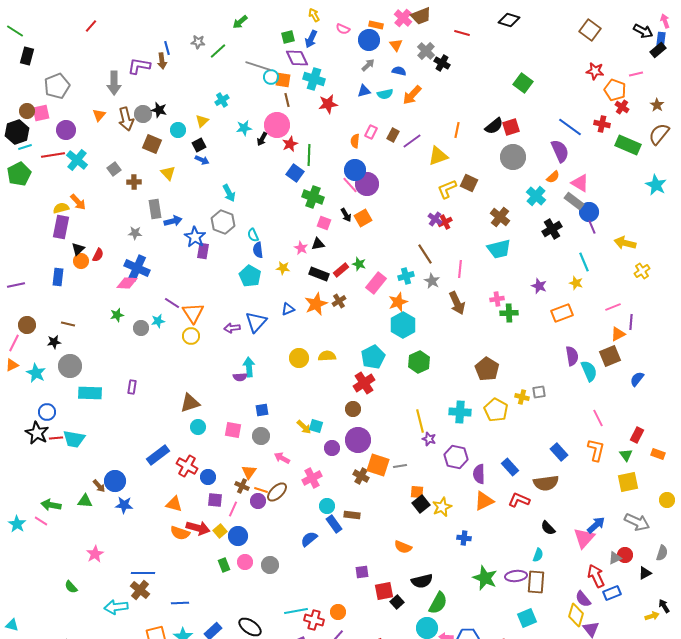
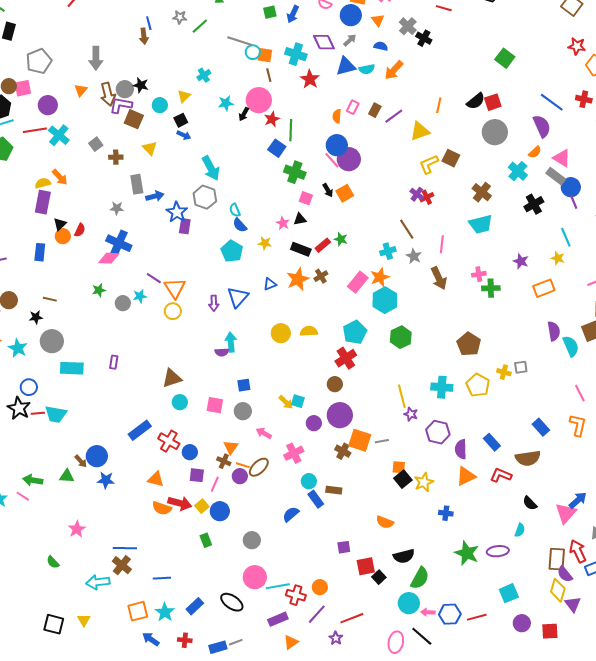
purple diamond: (297, 58) -> (324, 42), moved
purple L-shape: (139, 66) -> (121, 105), moved
blue triangle: (364, 91) -> (346, 66), size x1.5
red star: (328, 104) -> (310, 79), turned -30
cyan arrow: (229, 193) -> (211, 168), size x1.4
blue semicircle: (258, 250) -> (240, 225), turned -35
pink rectangle: (376, 283) -> (358, 282), moved
purple arrow: (232, 328) -> (214, 303), turned -84
pink circle: (245, 562) -> (255, 577), moved, size x1.5
brown rectangle: (536, 582) -> (557, 559), moved

